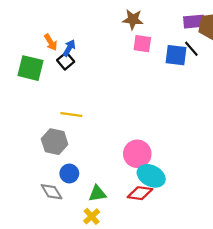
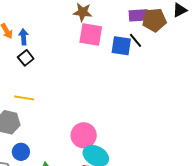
pink square: (142, 44) -> (91, 35), size x1.4
blue arrow: (69, 48) -> (24, 37), turned -35
black square: (66, 61) -> (26, 58), moved

